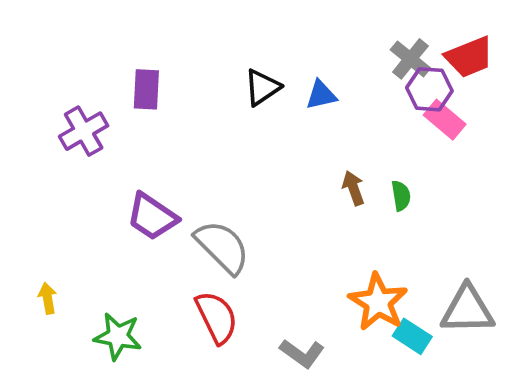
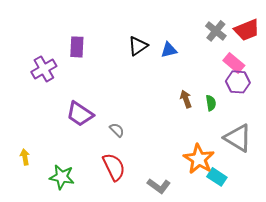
purple hexagon: (429, 89) -> (238, 82), moved
gray semicircle: (222, 247) -> (117, 130), size x0.5
gray triangle: (467, 310) -> (238, 138), moved, turned 32

